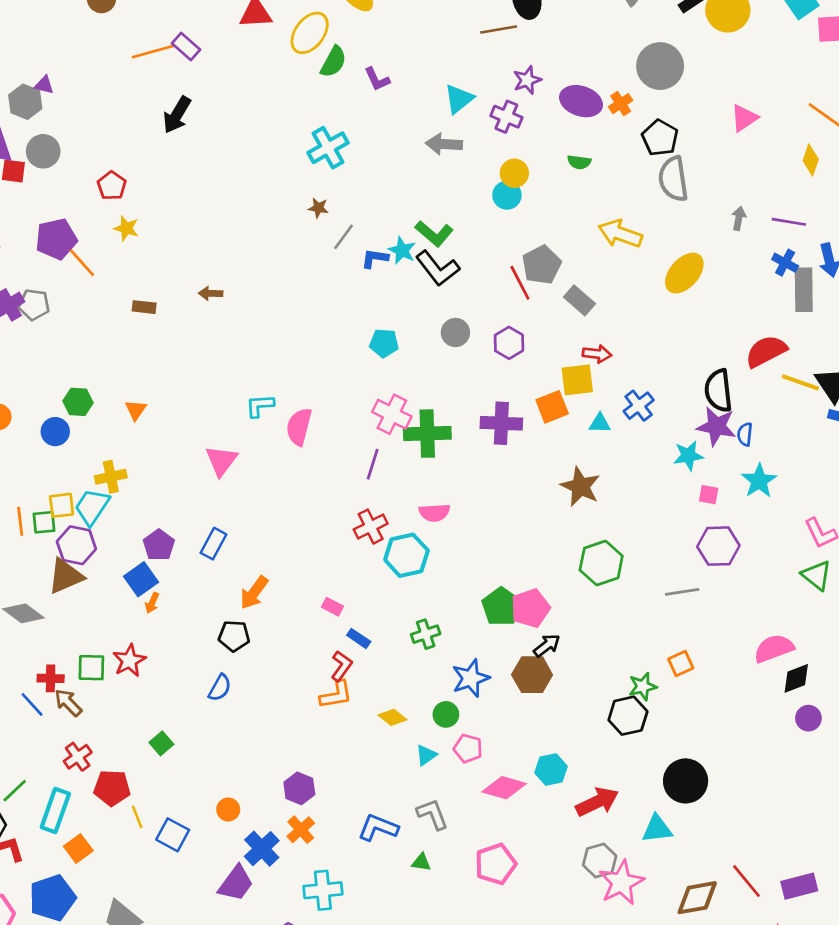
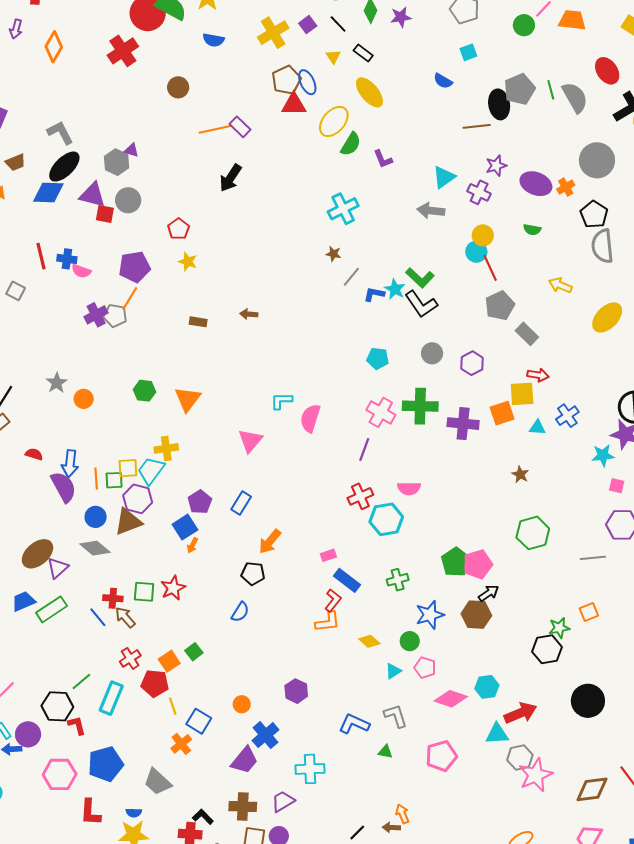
yellow arrow: (620, 234) -> (560, 285), size x0.7
orange line: (82, 263) -> (130, 299), moved, turned 70
red line: (520, 283) -> (490, 268), moved
orange triangle: (136, 410) -> (188, 399), size x1.6
blue circle: (55, 432) -> (96, 517), moved
green cross: (427, 434) -> (420, 406), moved
brown star: (580, 487) -> (520, 474), size x0.6
pink rectangle: (332, 607) -> (328, 555), turned -49
blue rectangle: (359, 638) -> (347, 580), size x1.5
cyan triangle: (657, 829) -> (497, 734), moved
orange cross: (301, 830) -> (181, 744), moved
orange square: (78, 849) -> (169, 661), moved

